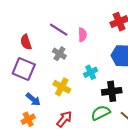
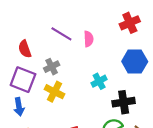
gray cross: (59, 54) -> (52, 67), moved, turned 32
yellow cross: (62, 87) -> (55, 92), moved
blue arrow: (33, 99) -> (19, 107), moved, turned 42

